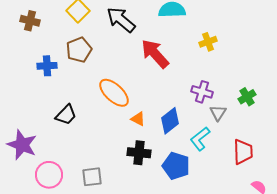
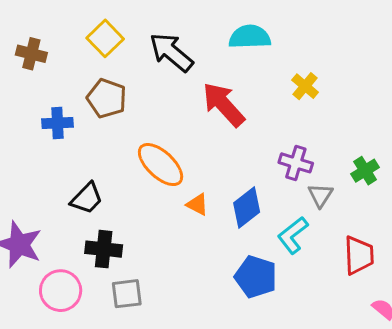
yellow cross: (208, 42) -> (305, 86), turned -30
brown pentagon: (79, 50) -> (107, 98), turned -30
black cross: (139, 153) -> (104, 249), moved

